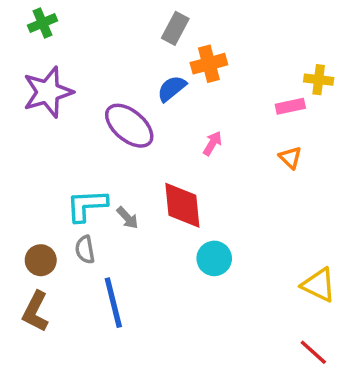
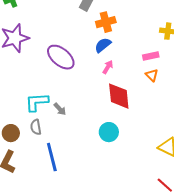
blue semicircle: (172, 88) -> (103, 45), moved
pink rectangle: (290, 106) -> (151, 56), moved
red diamond: (182, 205) -> (119, 96), moved

